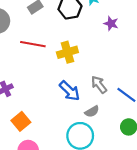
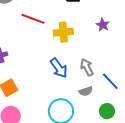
purple star: (111, 23) -> (103, 25), moved
gray semicircle: (92, 112) -> (86, 91), moved

